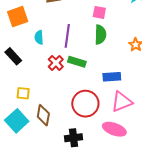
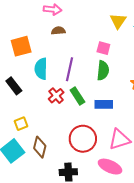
cyan semicircle: (39, 37) -> (41, 69), size x1.5
green rectangle: (77, 62) -> (77, 96), turned 36
blue rectangle: (112, 77) -> (104, 104), moved
yellow square: (23, 93) -> (21, 124), turned -32

